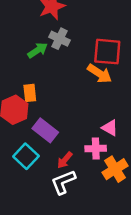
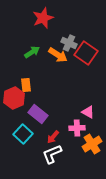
gray cross: (60, 39) -> (69, 43), moved
red square: (107, 52) -> (86, 53), turned 30
orange arrow: (100, 74) -> (58, 55), moved

